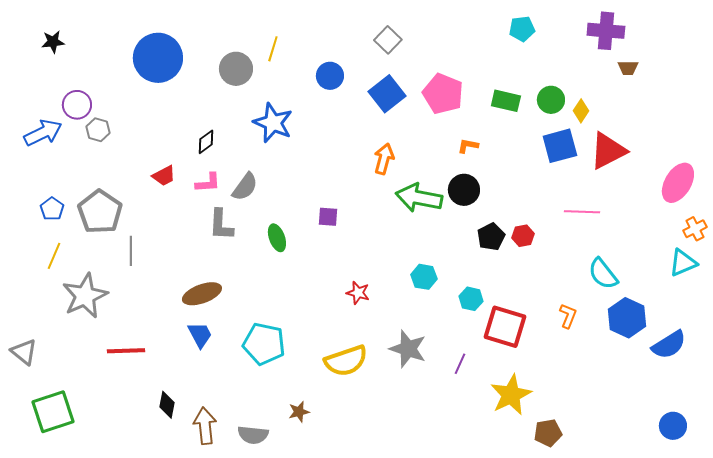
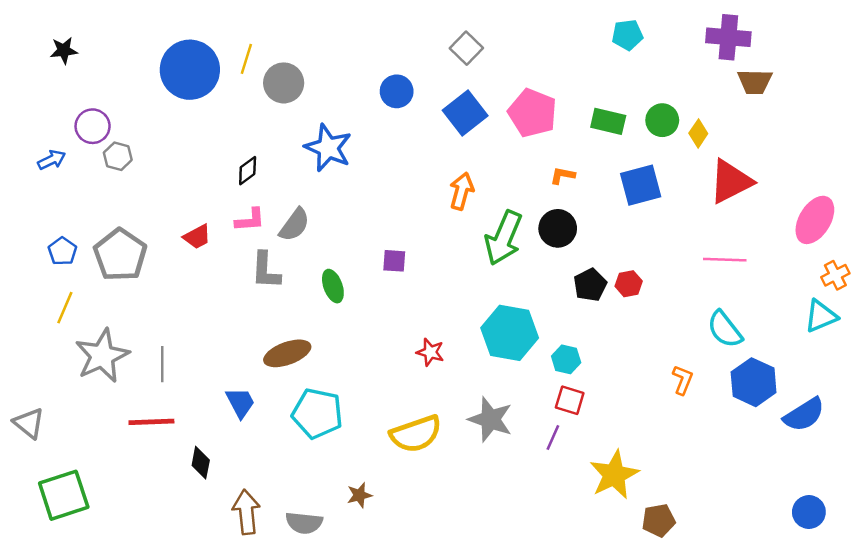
yellow line: (273, 49) -> (246, 59), moved
brown trapezoid: (628, 68) -> (755, 82), size x1.4
blue arrow: (43, 133) -> (52, 160), size x0.6
blue square: (560, 146) -> (641, 185), moved
red trapezoid: (164, 176) -> (197, 237), moved
green arrow: (419, 198) -> (504, 238), turned -78
pink line: (582, 212) -> (725, 260), moved
gray line: (131, 251) -> (162, 364), moved
cyan hexagon: (424, 277) -> (510, 333), size x1.8
brown ellipse: (202, 294) -> (287, 353), moved
red square: (505, 327) -> (570, 400), moved, size x0.6
black diamond: (167, 405) -> (201, 463), moved

